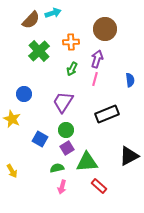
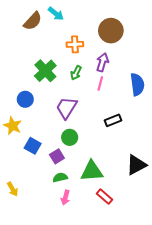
cyan arrow: (53, 13) -> (56, 14), turned 56
green cross: (39, 51) -> (45, 71), moved
blue semicircle: (130, 80) -> (137, 84), size x1.5
black rectangle: (107, 114) -> (113, 120), size x0.7
blue square: (40, 139) -> (33, 146), moved
purple square: (67, 148) -> (57, 156), moved
yellow arrow: (12, 171) -> (13, 189), moved

